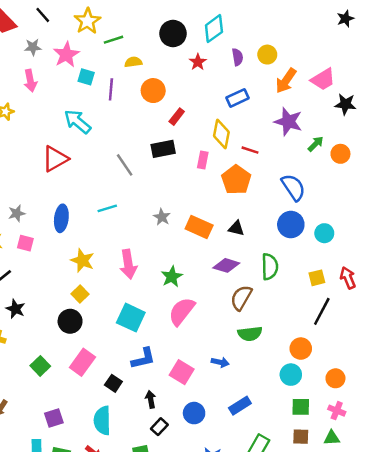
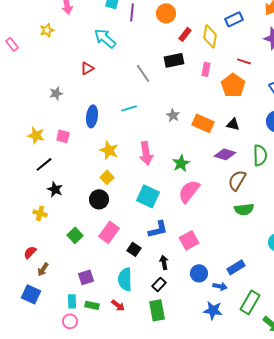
yellow diamond: (221, 134) -> (210, 36), moved
red triangle: (55, 159) -> (87, 68), size x0.6
gray star: (17, 213) -> (56, 93), moved
blue arrow: (220, 362) -> (220, 286), moved
pink square: (182, 372) -> (189, 240), turned 30
black rectangle: (159, 427) -> (159, 284), moved

